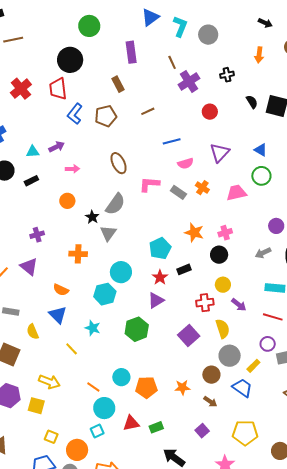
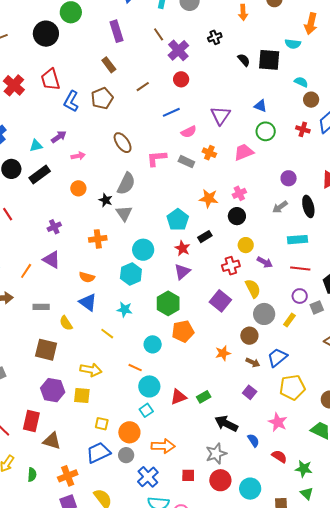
black circle: (70, 60) -> (46, 34), moved
red circle: (210, 112) -> (181, 79), moved
black rectangle: (31, 181) -> (40, 174), size x1.5
cyan circle: (121, 377) -> (153, 344), moved
orange pentagon: (146, 387) -> (183, 331), moved
blue trapezoid: (242, 388) -> (277, 357), moved, turned -65

